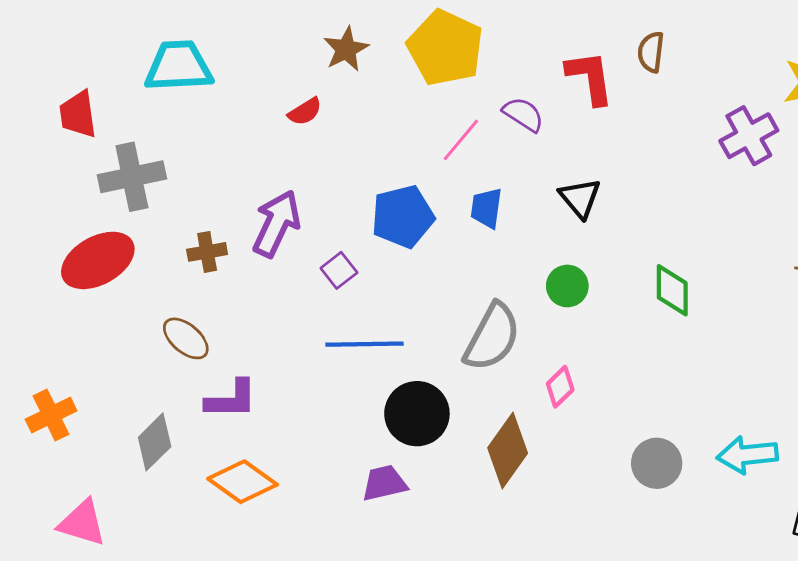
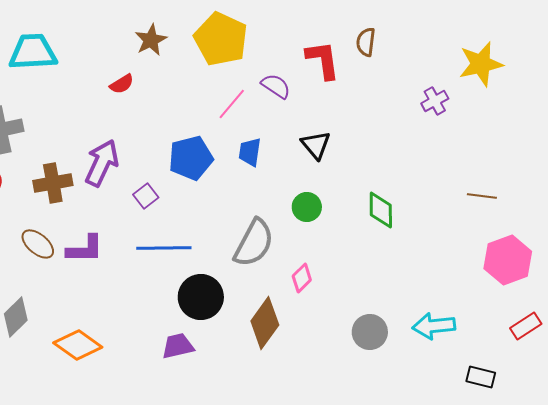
purple cross: (749, 136) -> (435, 101), size x0.7
brown cross: (207, 252) -> (53, 183), size x1.4
purple L-shape: (231, 399) -> (85, 249), moved

